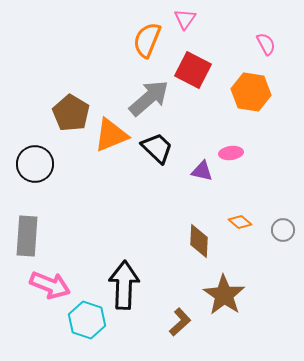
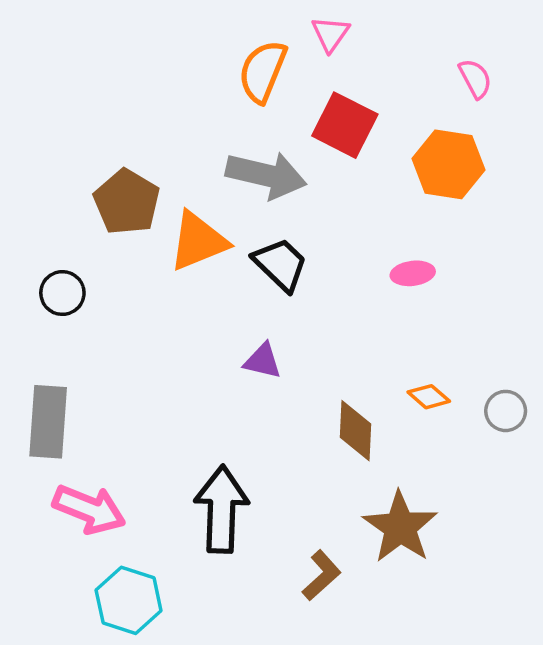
gray arrow: (149, 98) -> (266, 175), turned 54
black circle: (35, 164) -> (62, 293), size x0.7
purple triangle: (202, 171) -> (263, 361), moved
cyan hexagon: (87, 320) -> (129, 600), moved

